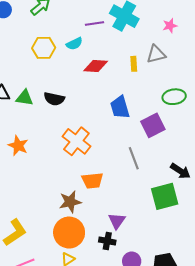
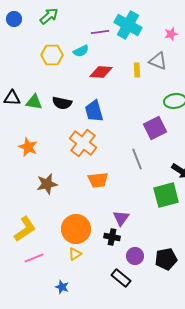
gray triangle: (156, 54) -> (158, 61), turned 36
blue trapezoid: (120, 107) -> (94, 111), moved
brown star: (70, 202) -> (47, 184), moved

